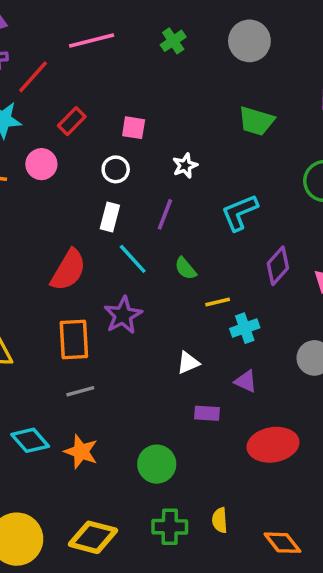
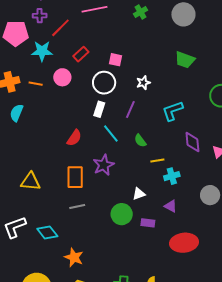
white circle: (116, 169) -> (104, 83), size x1.5
purple diamond: (278, 266) -> (192, 142), turned -50
red semicircle: (68, 270) -> (74, 138), size x0.7
orange star: (81, 452) -> (74, 257), moved
green circle: (157, 464) -> (122, 214), moved

